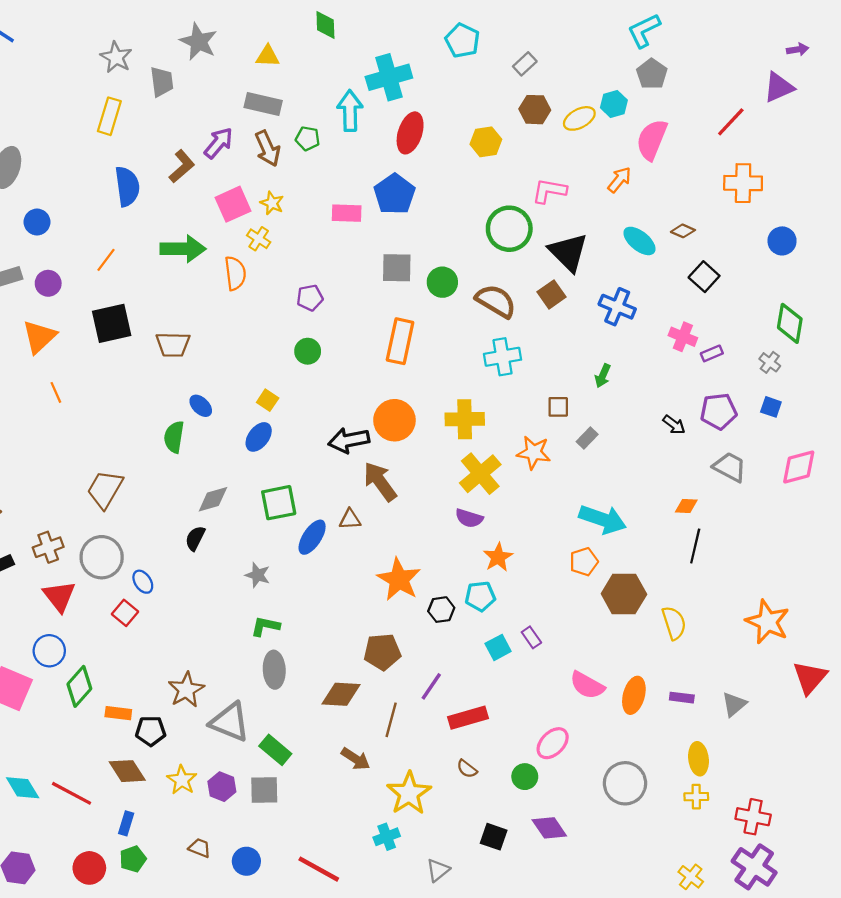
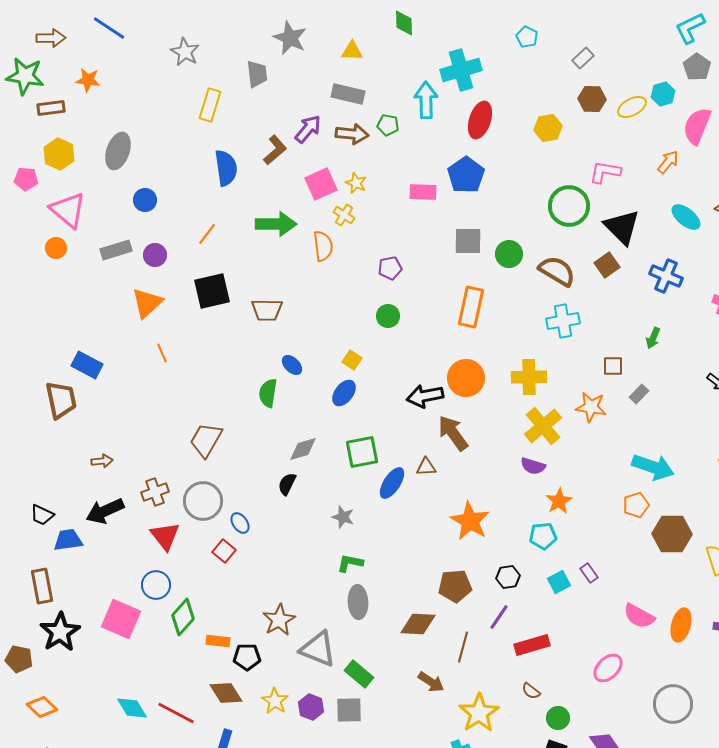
cyan pentagon: (462, 41) -> (527, 37), size x0.7
gray star: (116, 57) -> (185, 52), moved
brown arrow: (268, 149) -> (352, 134), turned -60
black hexagon: (441, 610) -> (508, 577), moved
green circle: (525, 777) -> (558, 718), moved

